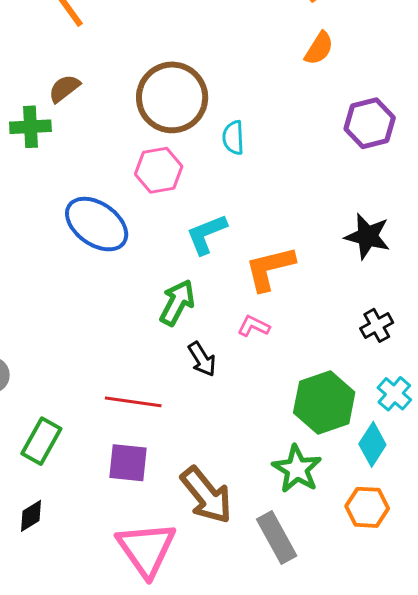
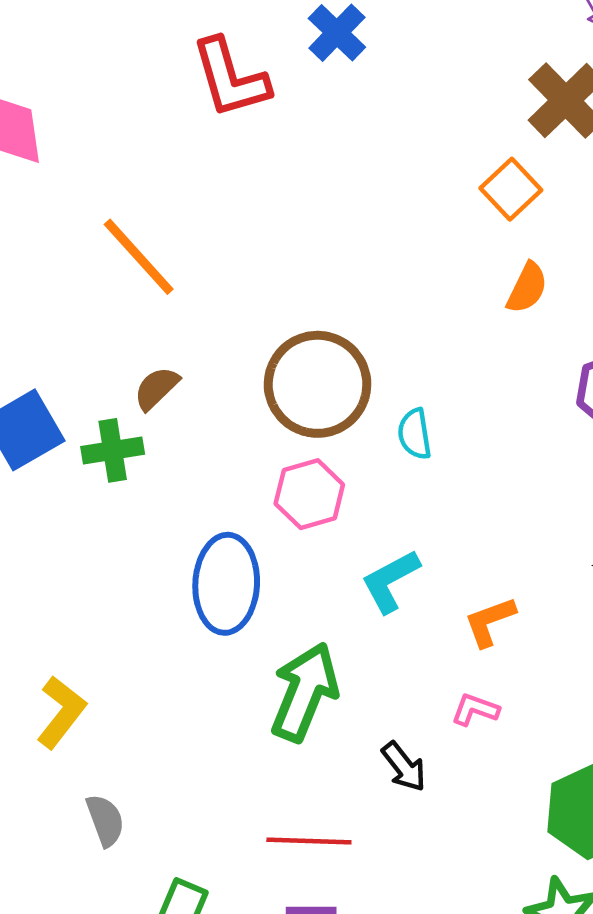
blue ellipse: (97, 224) -> (226, 584), turned 64
orange L-shape: (270, 268) -> (490, 622), size x0.7
green arrow: (177, 303) -> (305, 692), moved, size x1.4

